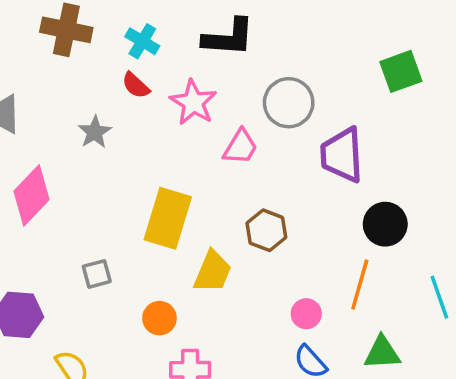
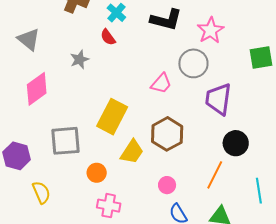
pink star: (193, 102) -> (211, 30), moved
brown hexagon: (266, 230) -> (167, 134), size x1.4
gray square: (97, 274) -> (66, 141), size x1.8
pink circle: (306, 314) -> (167, 185), moved

